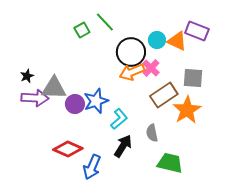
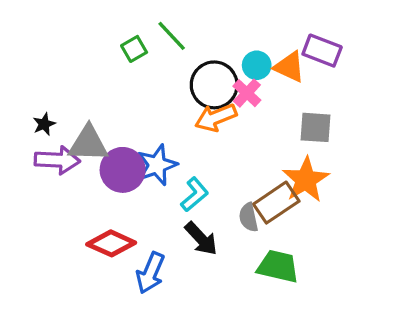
pink cross: (151, 68) -> (247, 93), moved
brown rectangle: (164, 95) -> (276, 203), moved
purple circle: (75, 104) -> (123, 170), size x1.4
black arrow: (123, 146) -> (201, 239), turned 105

